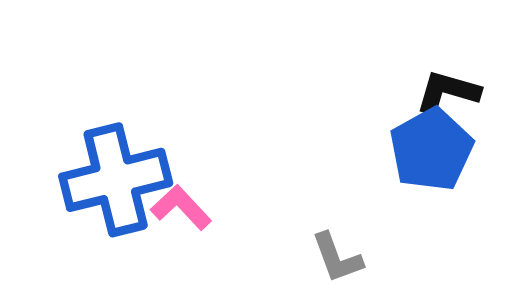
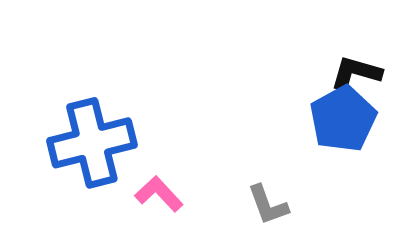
pink L-shape: (181, 207) -> (159, 194), moved

